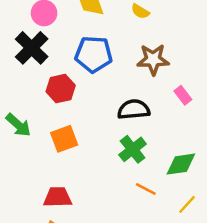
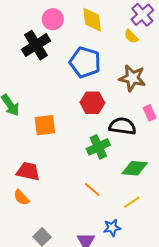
red hexagon: (61, 89) -> (92, 103), moved
black semicircle: (134, 109) -> (122, 126), moved
orange line: (146, 189) -> (92, 189), moved

